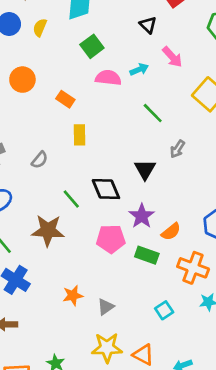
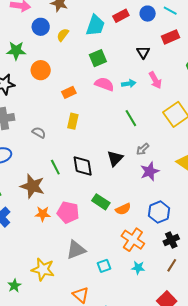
orange rectangle: (65, 99) -> (69, 92), turned -72
gray semicircle: (40, 160) -> (39, 133), turned -112
purple star: (142, 216) -> (150, 171), moved
pink pentagon: (111, 239) -> (68, 212), moved
green rectangle: (147, 255) -> (101, 202), moved
orange star: (73, 295) -> (43, 214), moved
gray triangle: (106, 307) -> (76, 250), moved, size x1.5
yellow star: (107, 348) -> (43, 269), moved

